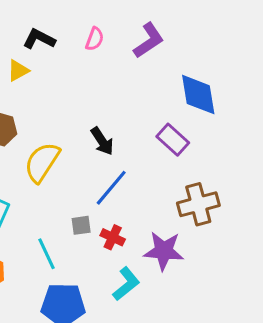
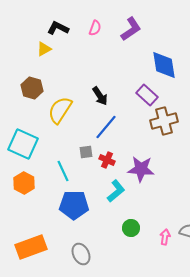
brown cross: (198, 204) -> (164, 121), moved

